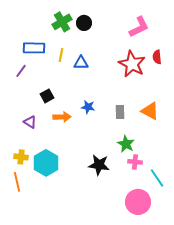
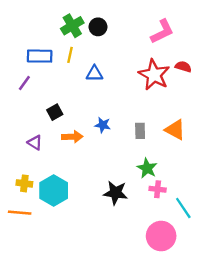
yellow line: (61, 55) -> (70, 55), moved
red semicircle: (157, 57) -> (183, 67), turned 112
orange line: (17, 182) -> (20, 213), turned -72

